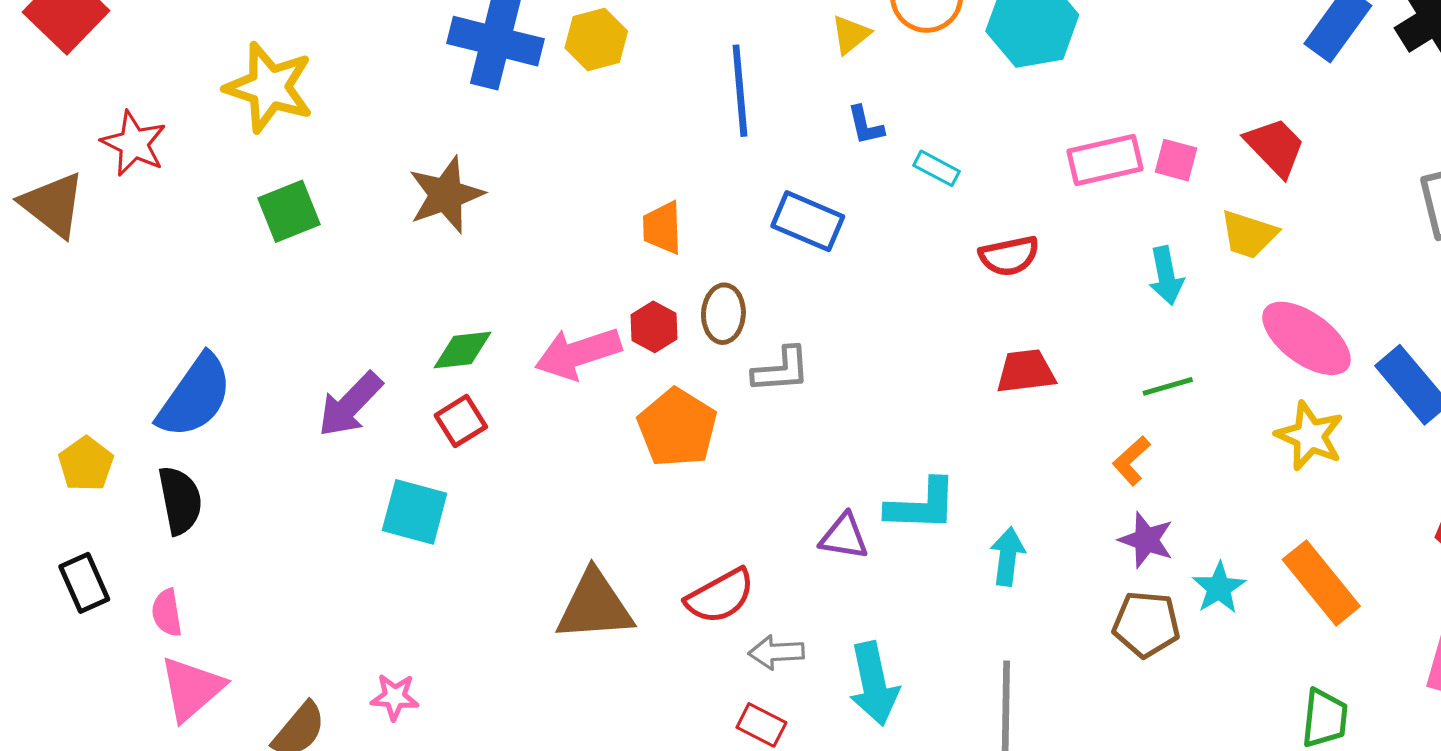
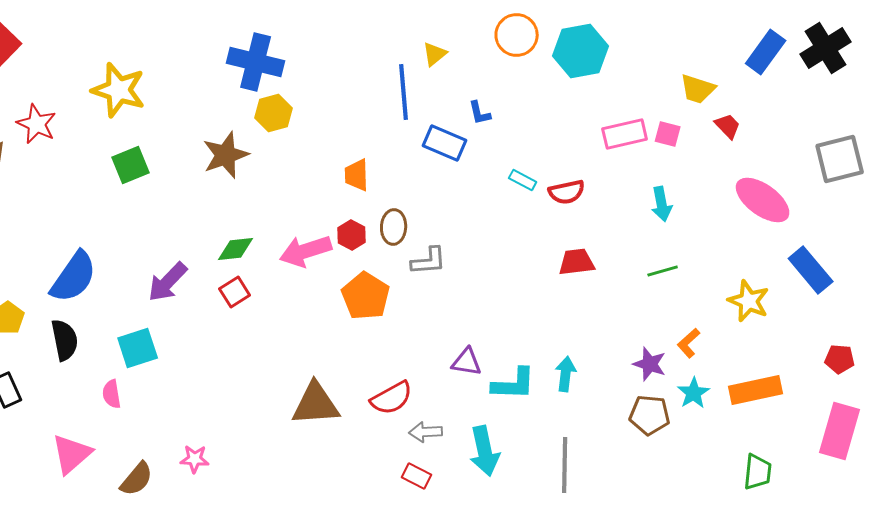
yellow triangle: (851, 35) -> (435, 54), moved
yellow hexagon: (596, 39) -> (274, 113), moved
red trapezoid: (1275, 147) -> (728, 126), size x0.7
cyan rectangle: (937, 168) -> (523, 180), moved
blue rectangle: (808, 221) -> (445, 143), moved
yellow trapezoid: (1249, 234) -> (698, 89), moved
pink ellipse: (1306, 338) -> (763, 200), moved
orange L-shape: (1131, 461) -> (689, 343), moved
cyan L-shape: (922, 505) -> (514, 384), moved
cyan square: (415, 512) -> (138, 348), moved, turned -33
orange rectangle: (1321, 583) -> (756, 390), turned -63
pink semicircle: (167, 613) -> (112, 394), moved

